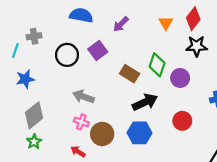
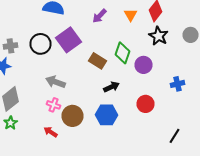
purple arrow: (121, 24) -> (100, 16), moved
gray cross: (34, 36) -> (10, 46), moved
black star: (197, 46) -> (158, 36), turned 30
purple square: (98, 51) -> (68, 40), size x1.4
black arrow: (145, 102) -> (112, 87), size x0.7

